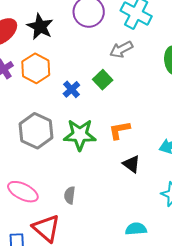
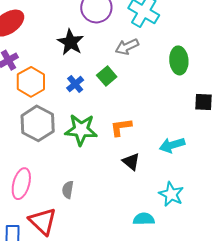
black star: (40, 27) -> (71, 42), moved
orange hexagon: (36, 68) -> (31, 82), moved
pink ellipse: (23, 192) -> (21, 184), turned 76
cyan semicircle: (136, 229) -> (144, 219), moved

